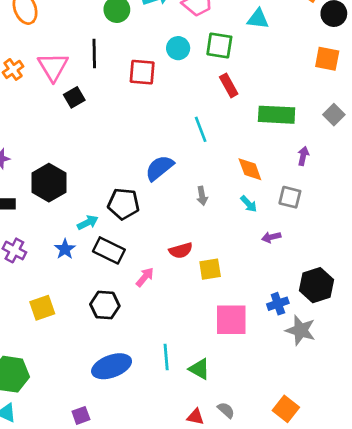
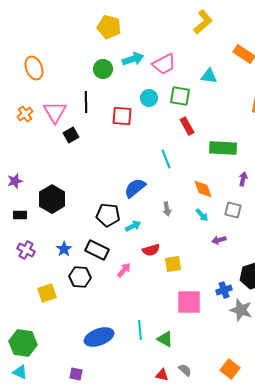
cyan arrow: (88, 222) -> (133, 226), moved
black hexagon: (105, 305) -> (80, 277), moved
purple square: (81, 415) -> (76, 374), turned 32

